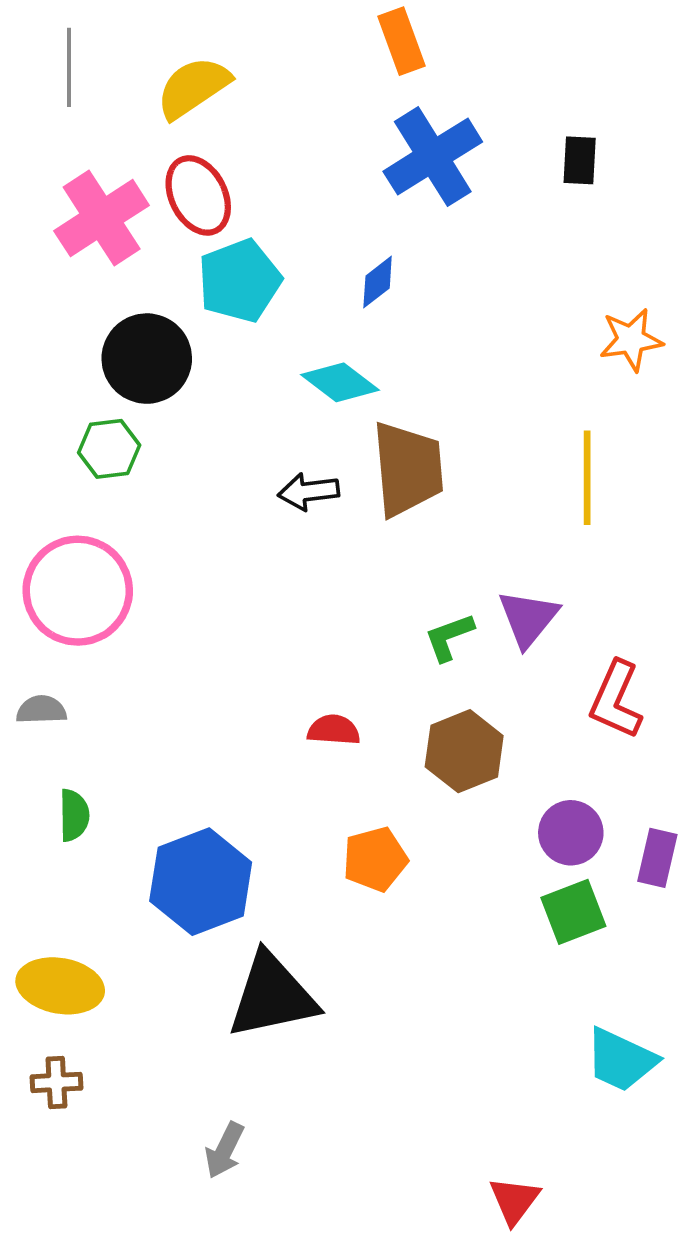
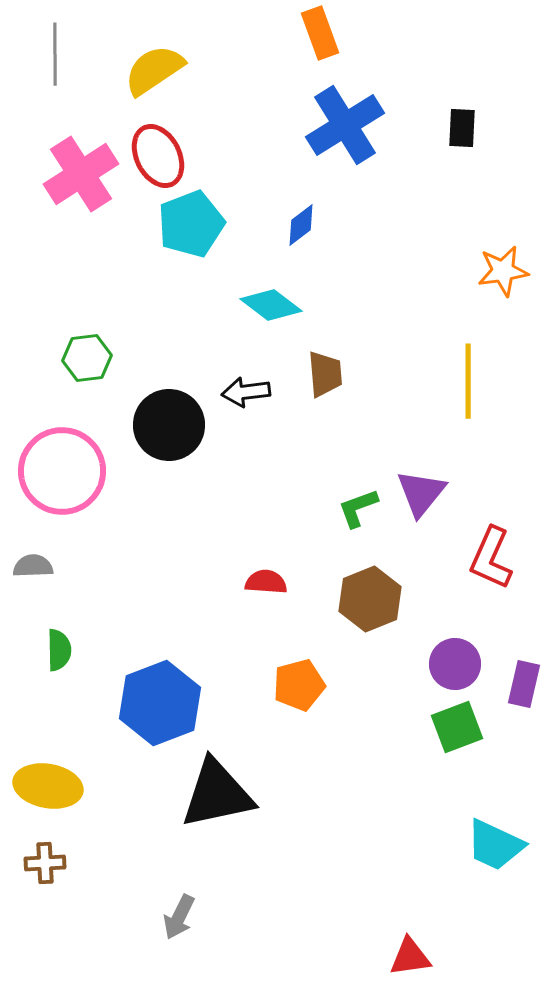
black circle: (147, 359) -> (169, 425), moved
brown trapezoid: (408, 469) -> (325, 374), size x0.6
red triangle: (514, 1200) -> (410, 957), turned 45

